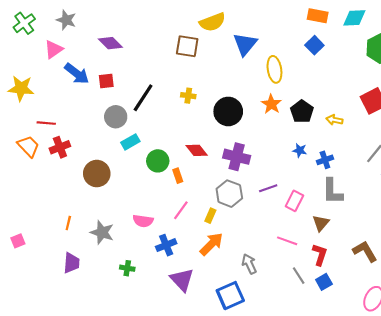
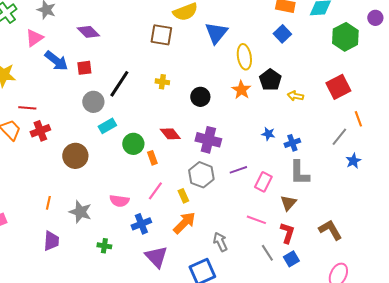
black circle: (228, 111) -> (200, 97), size x0.7
black pentagon: (302, 111) -> (270, 80), moved
yellow arrow: (334, 120) -> (295, 96), moved
yellow rectangle: (210, 216) -> (183, 196), turned -48

